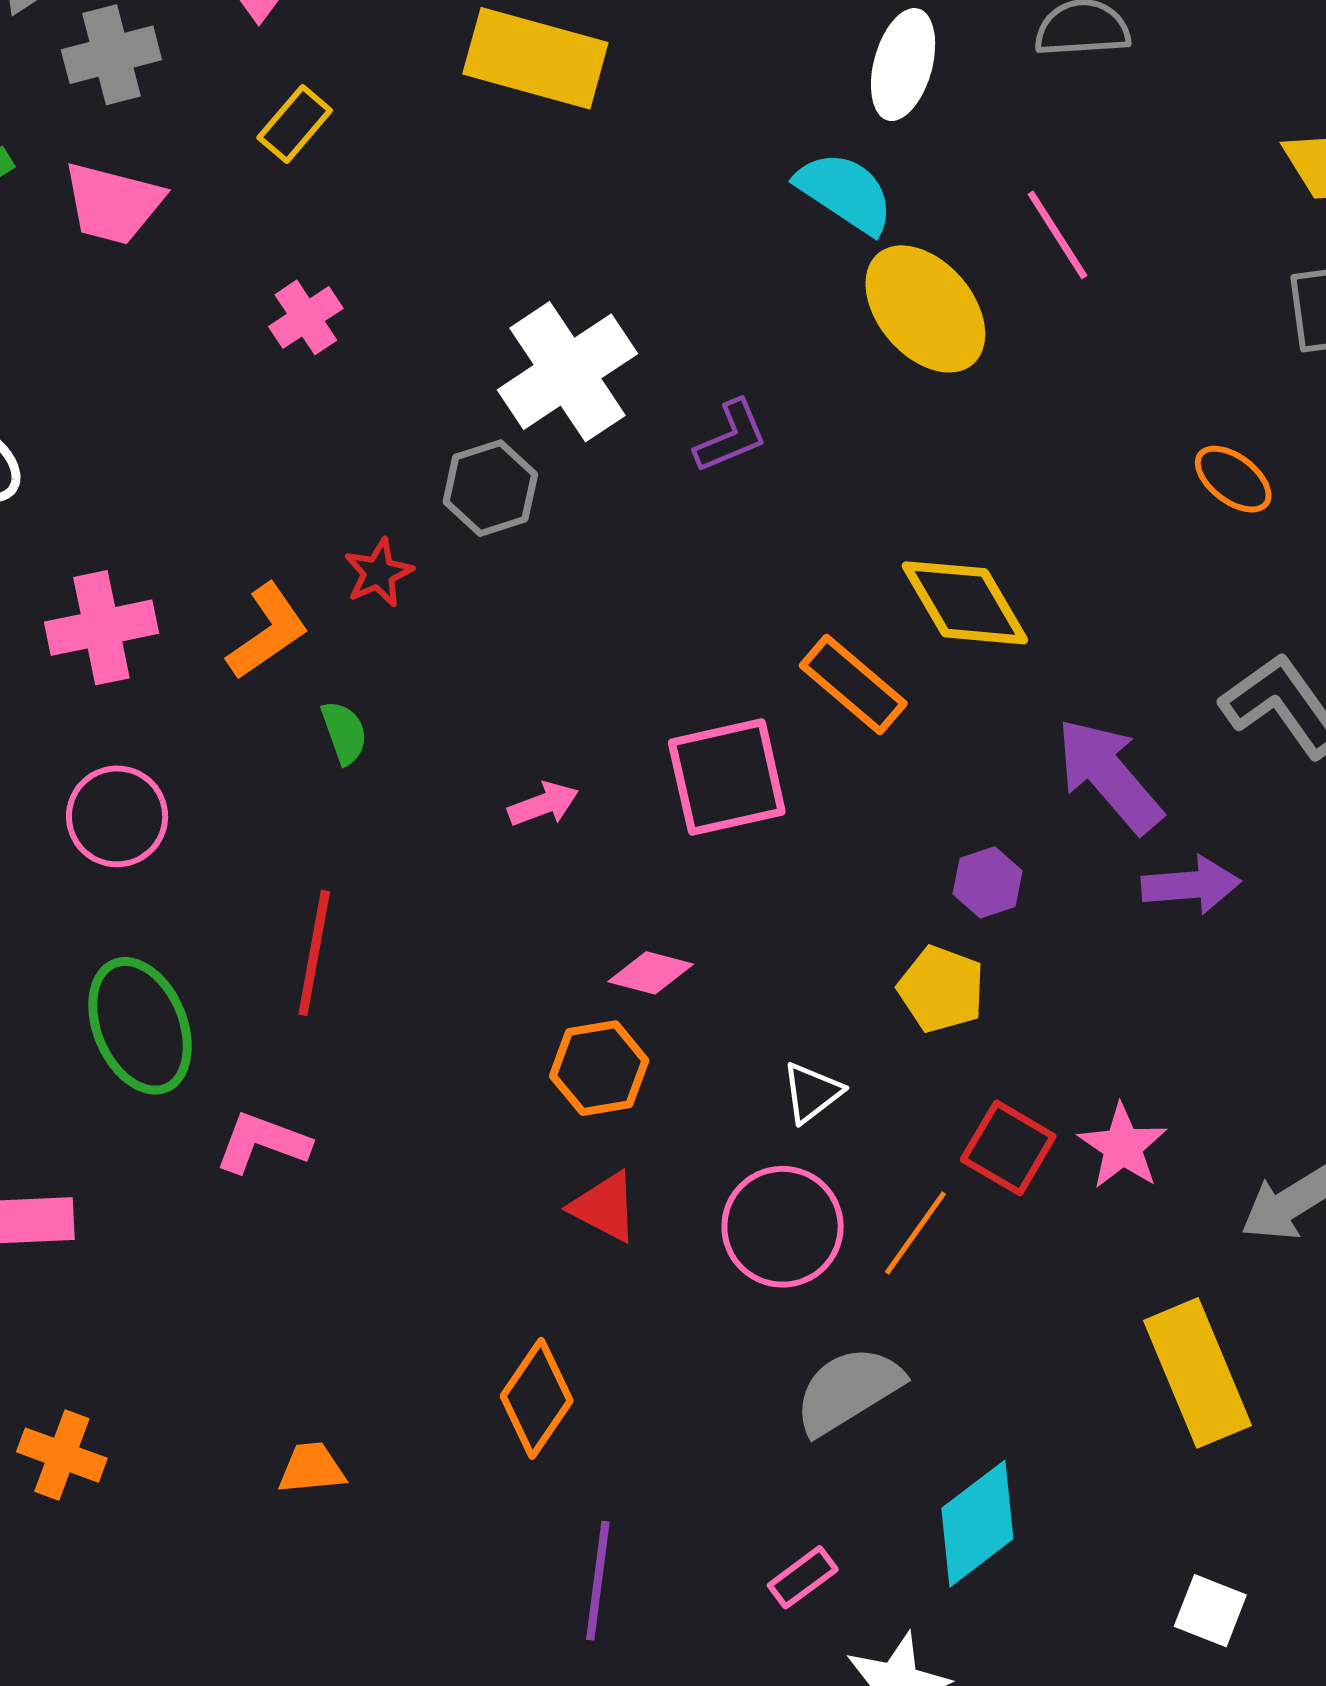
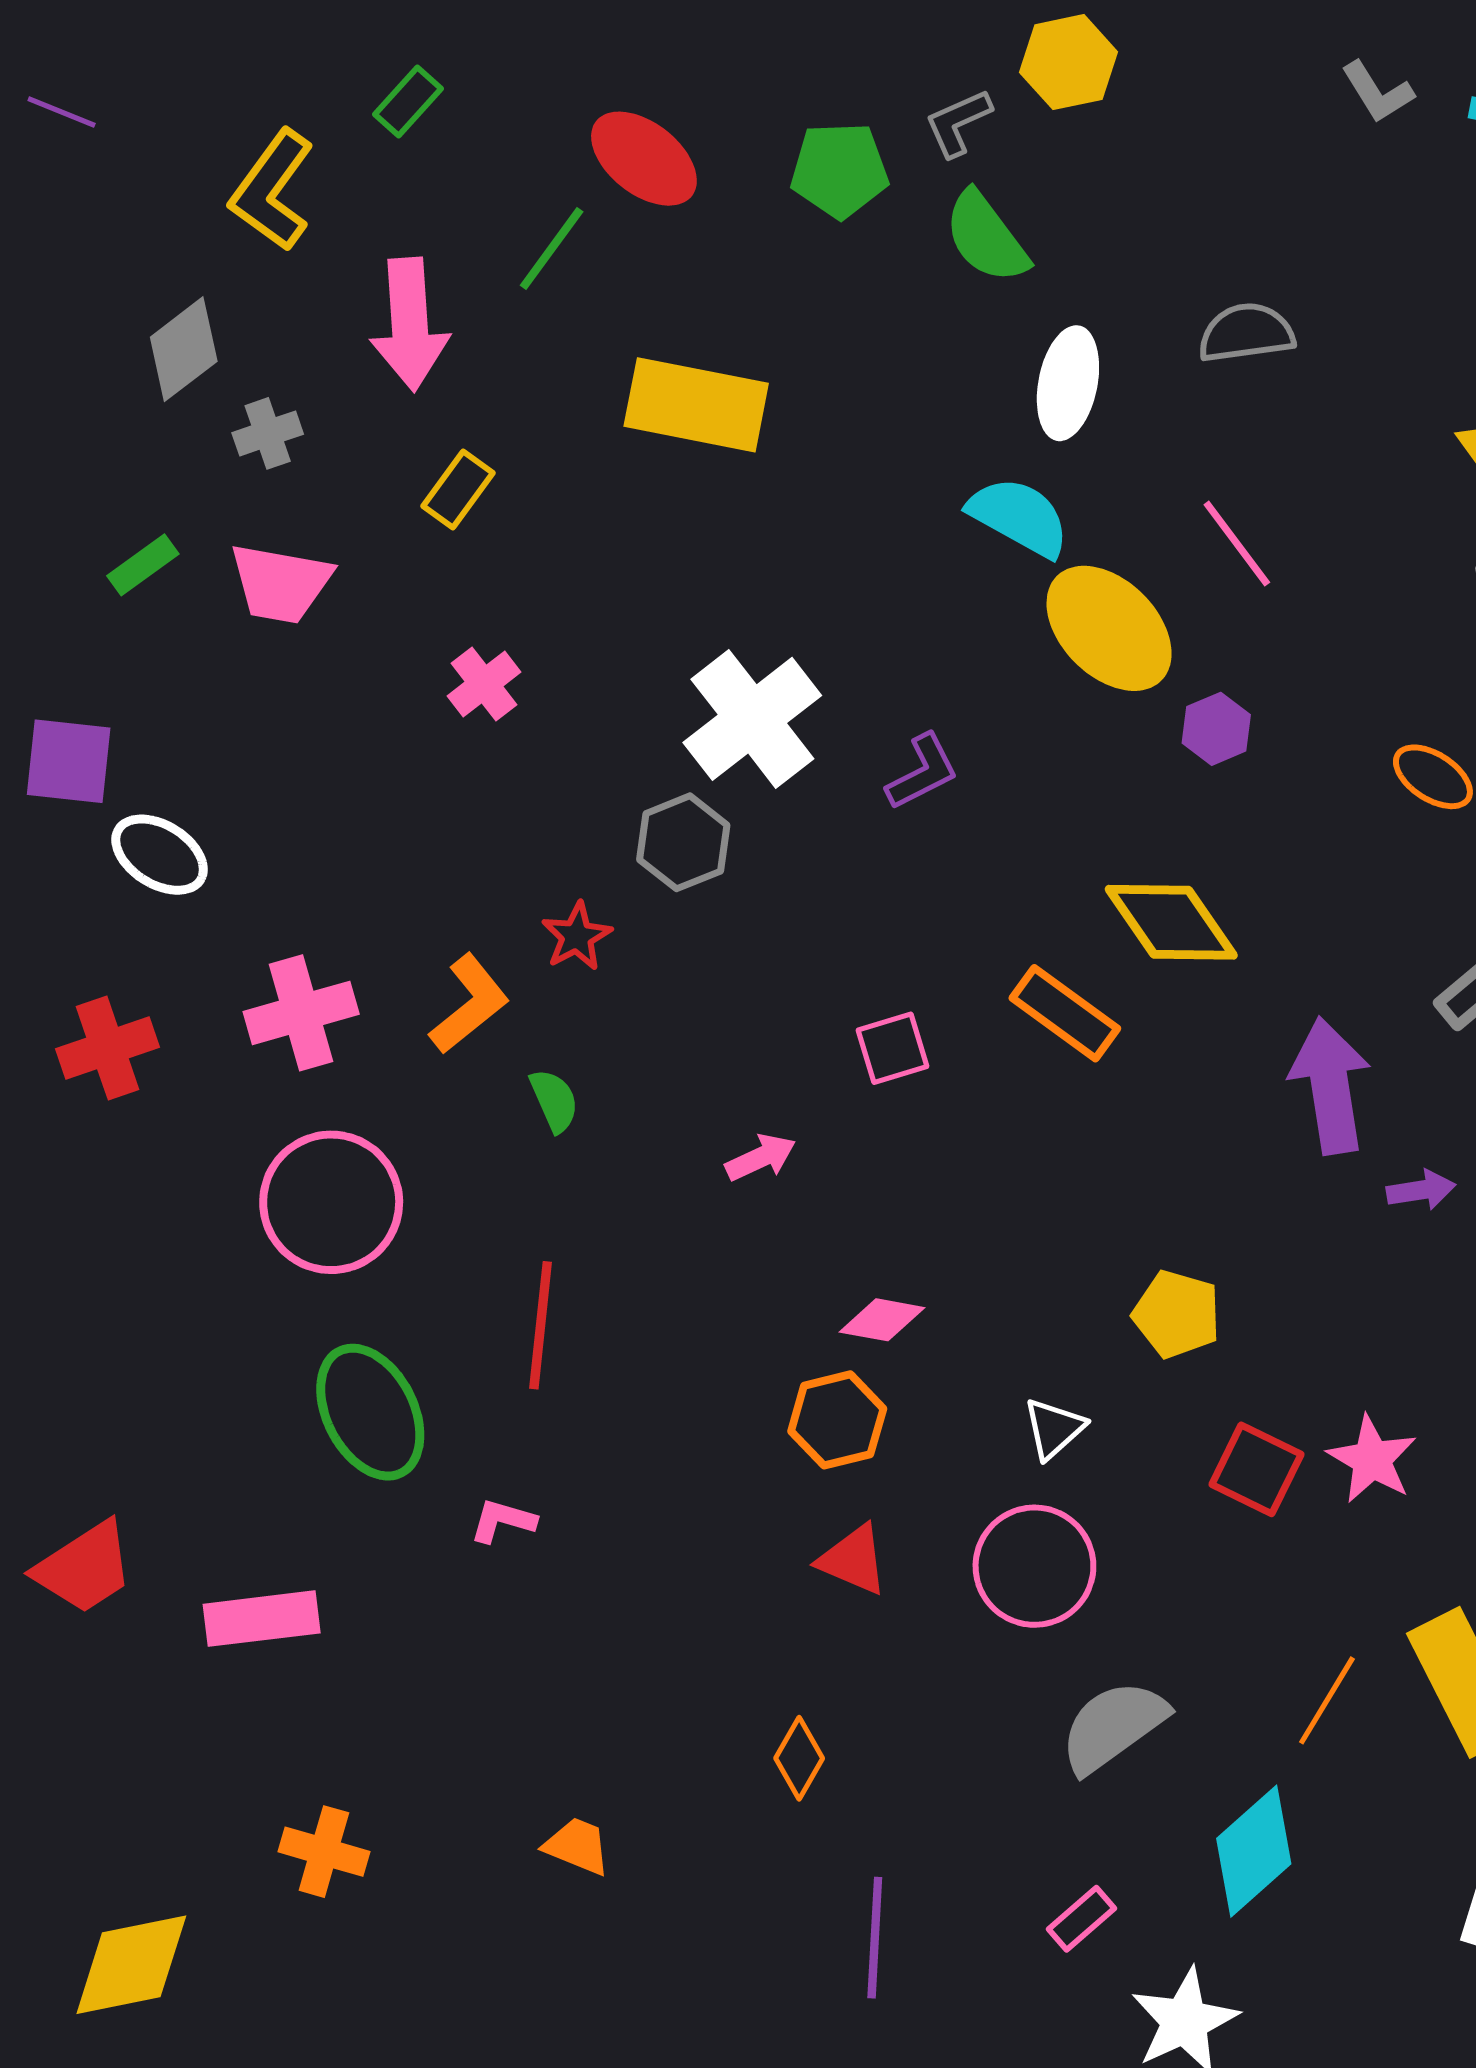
gray cross: (111, 55) -> (268, 433), size x0.7
purple arrow: (1109, 775) -> (1330, 1086), turned 36
pink square: (727, 777) -> (893, 1048), moved, size x0.6
pink circle: (117, 816) -> (331, 1202), size x1.4
purple hexagon: (988, 882) -> (1216, 729), moved
purple arrow: (1191, 885) -> (1421, 1190), size x0.7
pink L-shape: (262, 1143) -> (503, 1521), size x0.7
orange line: (915, 1233) -> (1327, 1700), moved
orange diamond: (537, 1398) -> (799, 1758), size x0.7
orange trapezoid: (312, 1468) -> (577, 1846), turned 32

